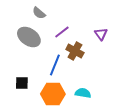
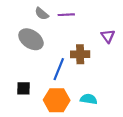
purple line: (62, 32) -> (66, 15), moved, turned 35
brown cross: (75, 51) -> (80, 54), turned -30

